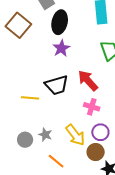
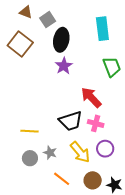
black trapezoid: (57, 85) -> (71, 121), moved
yellow line: (30, 98) -> (29, 131), moved
brown circle: (96, 152) -> (93, 180), moved

